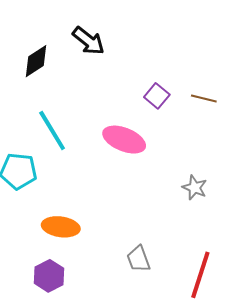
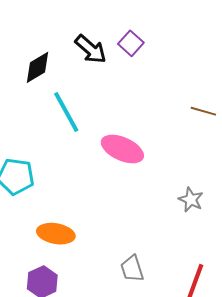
purple square: (157, 96) -> (131, 43), moved
cyan line: (52, 131) -> (66, 112), moved

